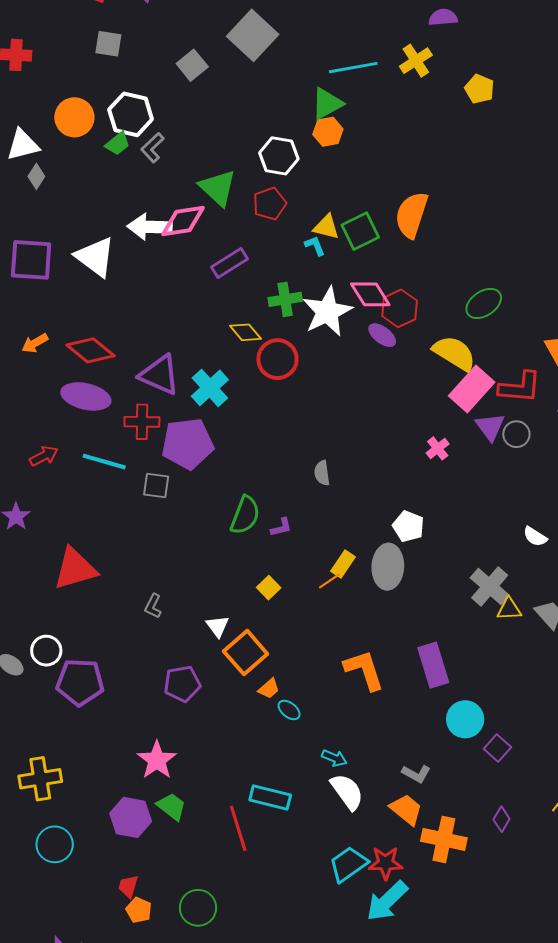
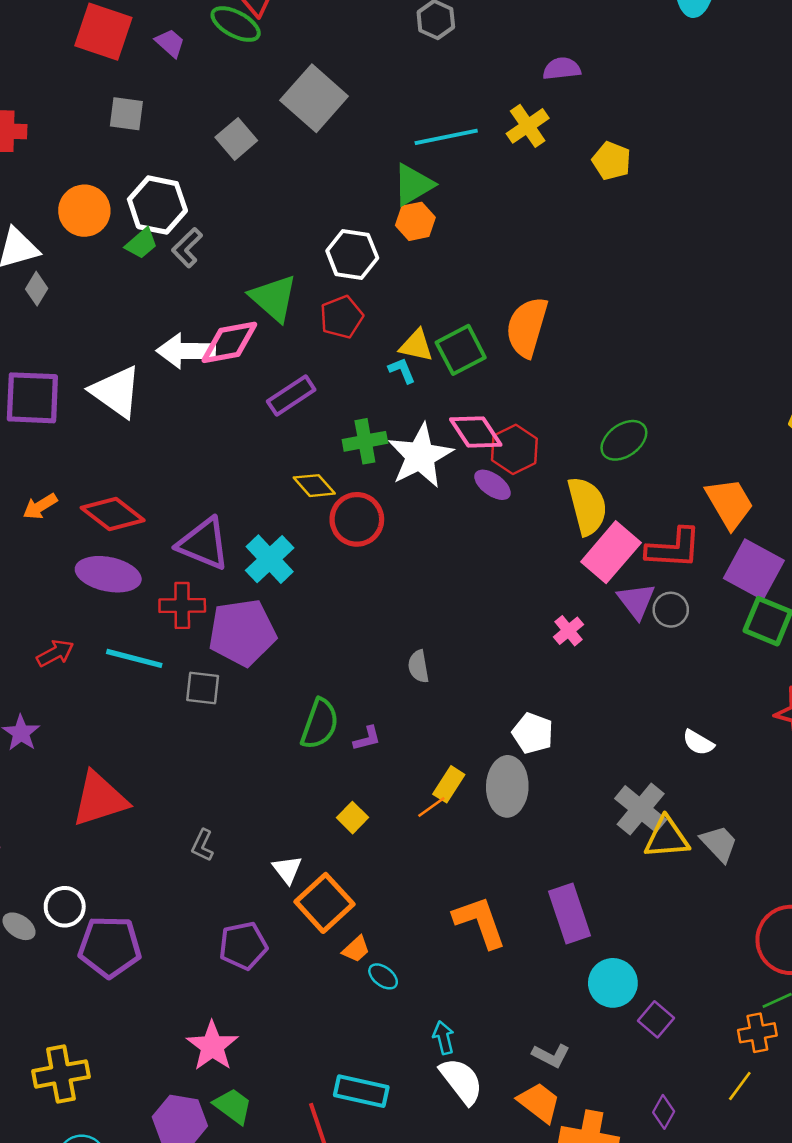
yellow semicircle: (454, 353) -> (587, 506), turned 45
yellow triangle: (509, 609) -> (667, 838), size x1.4
cyan arrow: (334, 758) -> (444, 1038), turned -125

